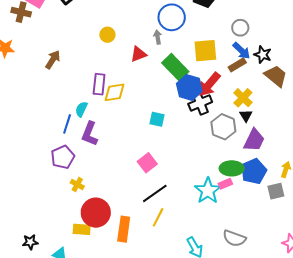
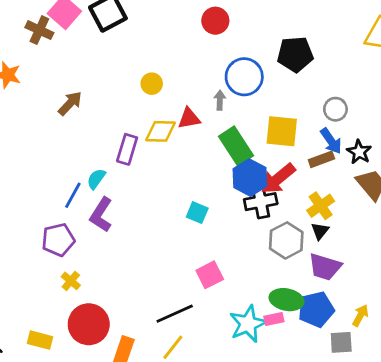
yellow diamond: (114, 92) -> (161, 131), moved
purple trapezoid: (254, 140) -> (325, 267), turned 70
pink square: (147, 163) -> (210, 275), moved
yellow rectangle: (82, 229) -> (40, 340), moved

